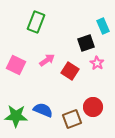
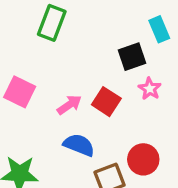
pink arrow: (47, 60) -> (69, 105), moved
blue semicircle: (43, 110) -> (79, 145), moved

